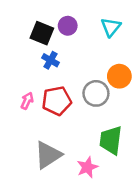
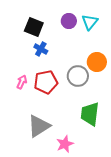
purple circle: (68, 26) -> (69, 21), moved
pink star: (87, 167) -> (65, 144), moved

